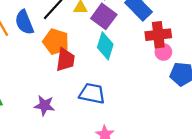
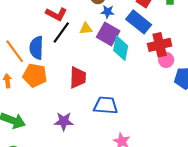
blue semicircle: (24, 22) -> (36, 48), turned 30
orange pentagon: (56, 42) -> (35, 75), moved
cyan diamond: (105, 46) -> (121, 48), moved

